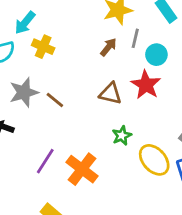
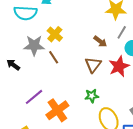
yellow cross: (43, 47) -> (55, 34), moved
brown arrow: (108, 47) -> (100, 42), moved, turned 72
brown triangle: (110, 93) -> (93, 65), turned 36

